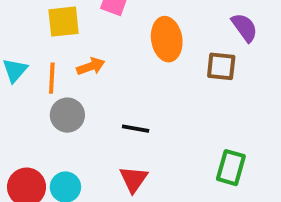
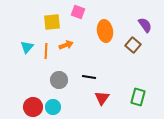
brown square: (221, 66) -> (133, 45), turned 35
gray circle: (67, 115) -> (59, 80), moved
red triangle: (134, 179) -> (102, 98), moved

